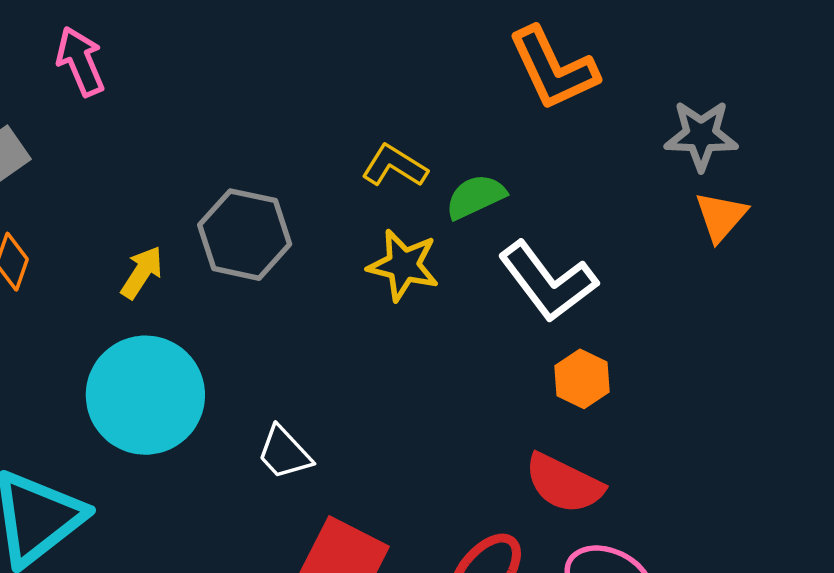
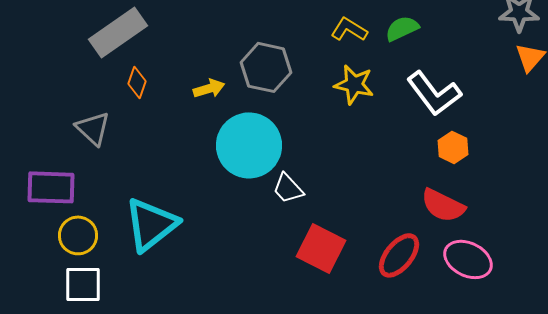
green semicircle: (476, 197) -> (402, 28), moved
yellow arrow: (142, 272) -> (209, 88), turned 40
cyan circle: (145, 395) -> (249, 145), moved

